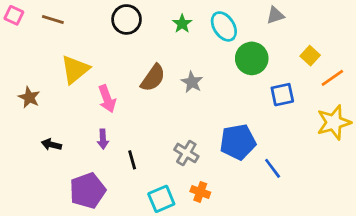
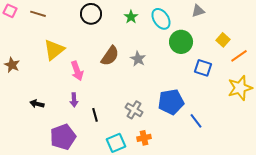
blue square: (282, 95) -> (203, 68), turned 30
brown star: (29, 97) -> (12, 65), moved
orange cross: (200, 192) -> (144, 138), turned -32

